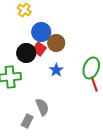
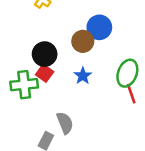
blue circle: (41, 32) -> (99, 27), moved
red square: (39, 49) -> (45, 73), moved

